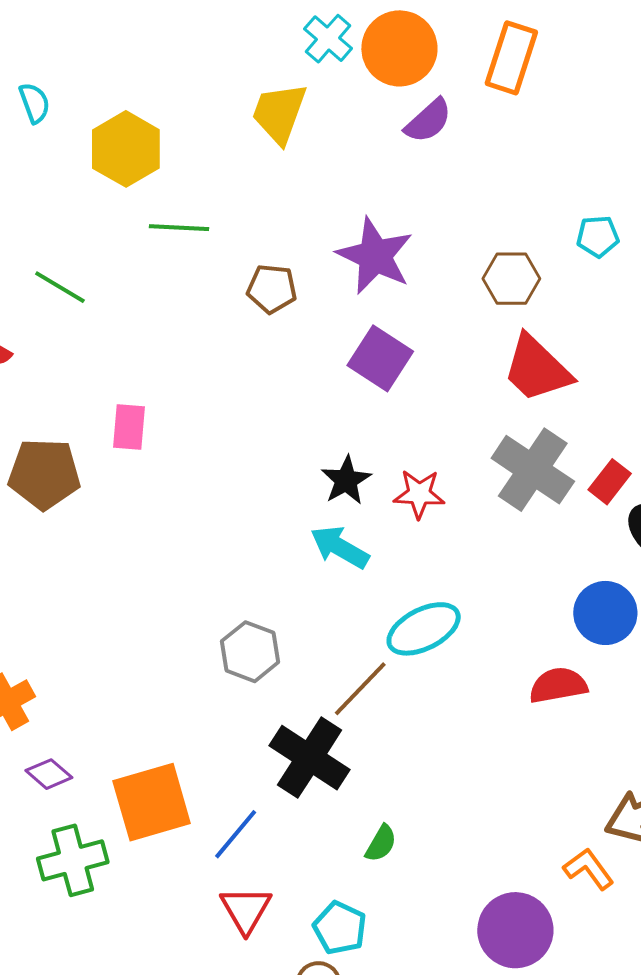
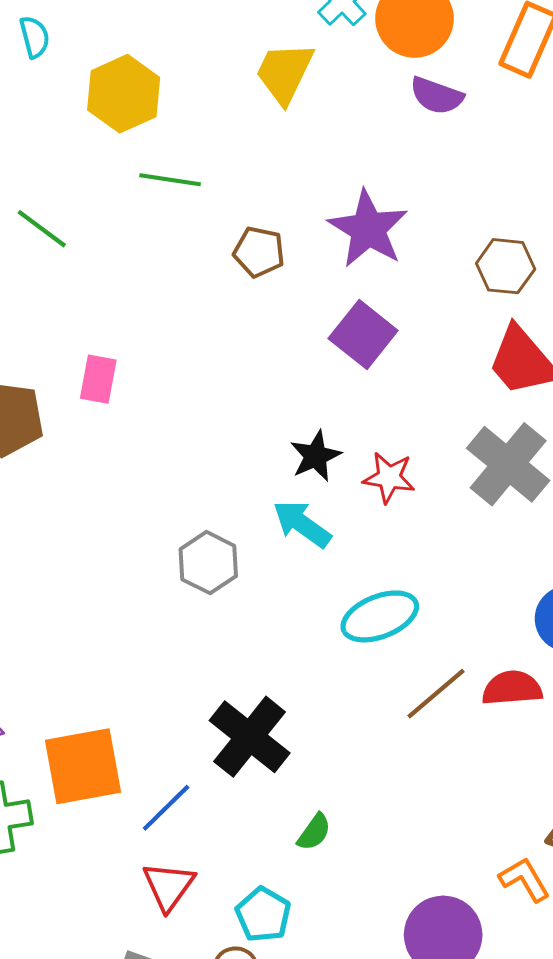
purple semicircle: (428, 121) -> (437, 96), turned 56
gray hexagon: (250, 652) -> (208, 563), moved
brown line: (360, 689) -> (436, 694), moved

